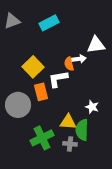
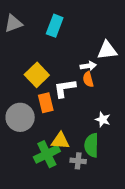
cyan rectangle: (49, 23) -> (55, 26), turned -42
orange semicircle: (69, 64) -> (88, 79), moved
yellow triangle: (68, 122) -> (60, 141), moved

